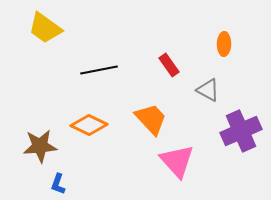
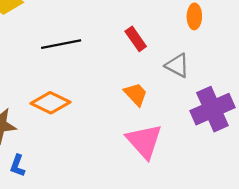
orange trapezoid: (151, 119) -> (136, 94), moved, size x0.7

